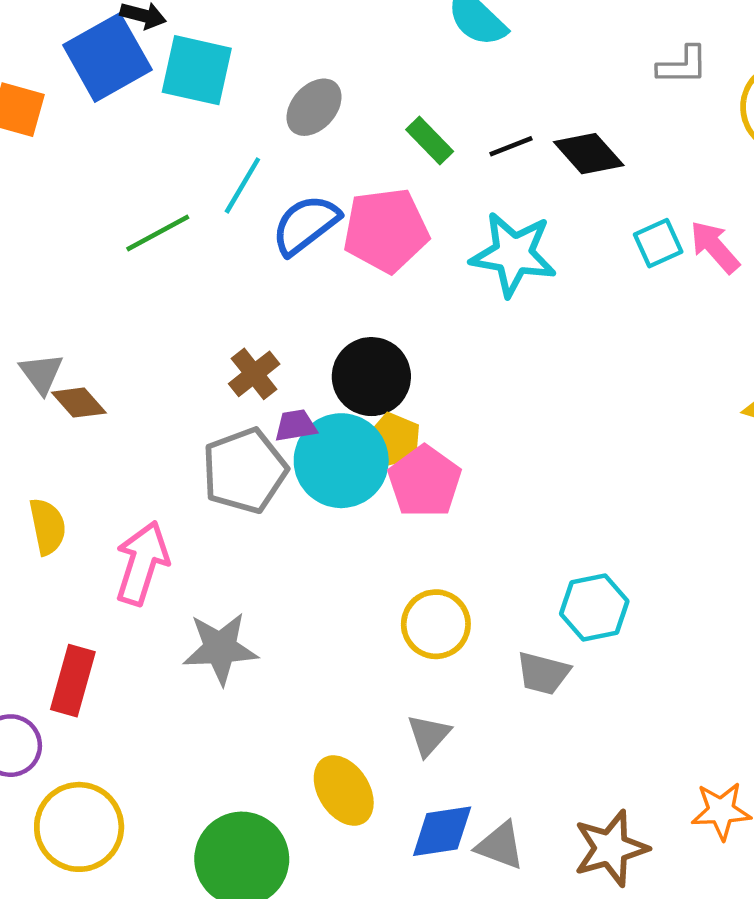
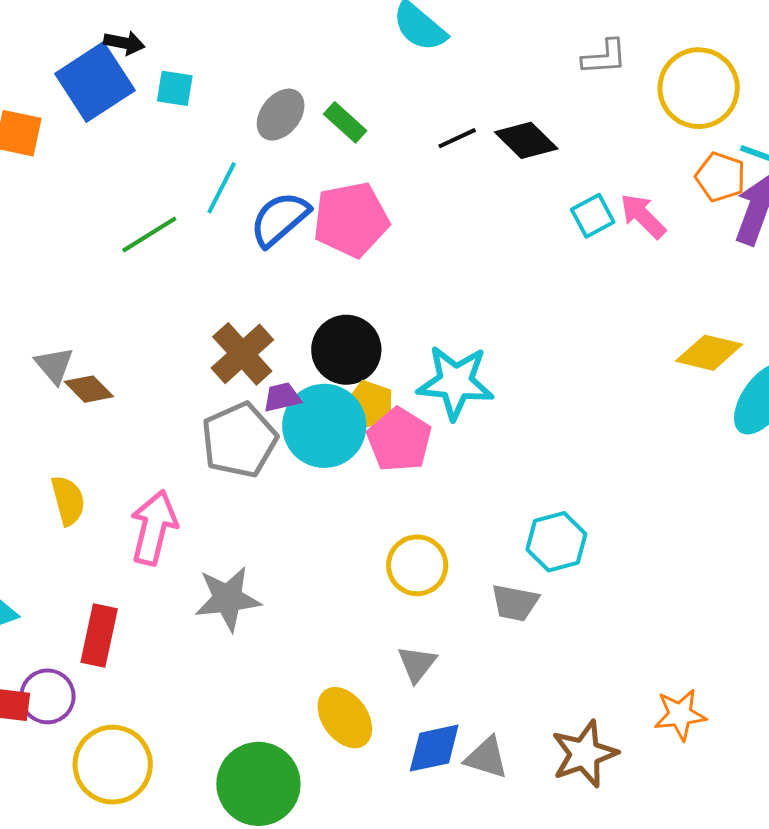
cyan square: (197, 70) -> (175, 88), size x0.6
green rectangle: (430, 140) -> (345, 122), moved
cyan star: (513, 254) -> (456, 382), moved
brown cross: (254, 374) -> (242, 354), size x1.4

